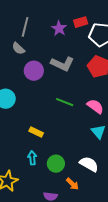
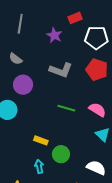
red rectangle: (81, 22) -> (75, 18), moved
gray line: (25, 27) -> (20, 24), moved
purple circle: (34, 71) -> (23, 85), moved
green circle: (56, 164) -> (61, 154), moved

